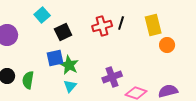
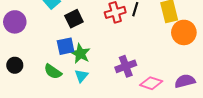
orange circle: (167, 45) -> (184, 32), size x1.5
green semicircle: (28, 80) -> (53, 72), moved, turned -66

